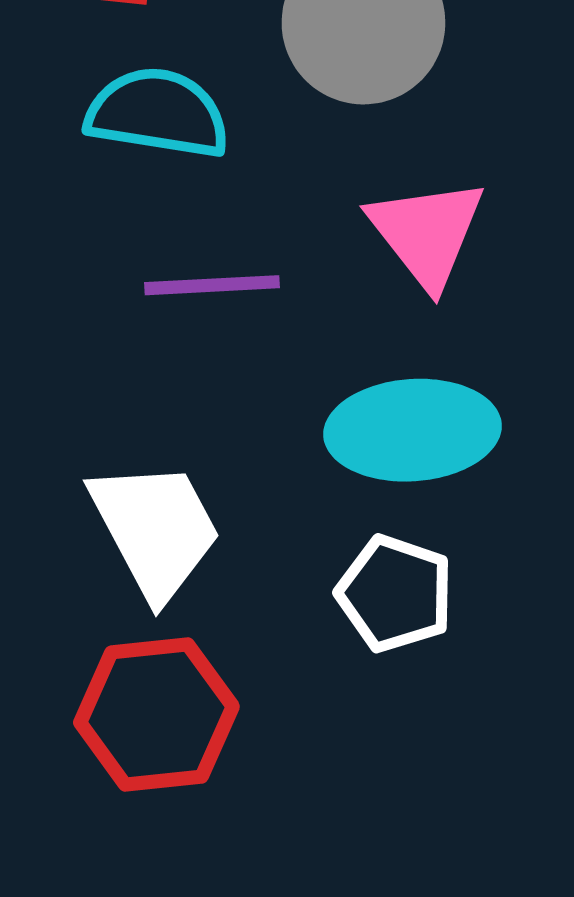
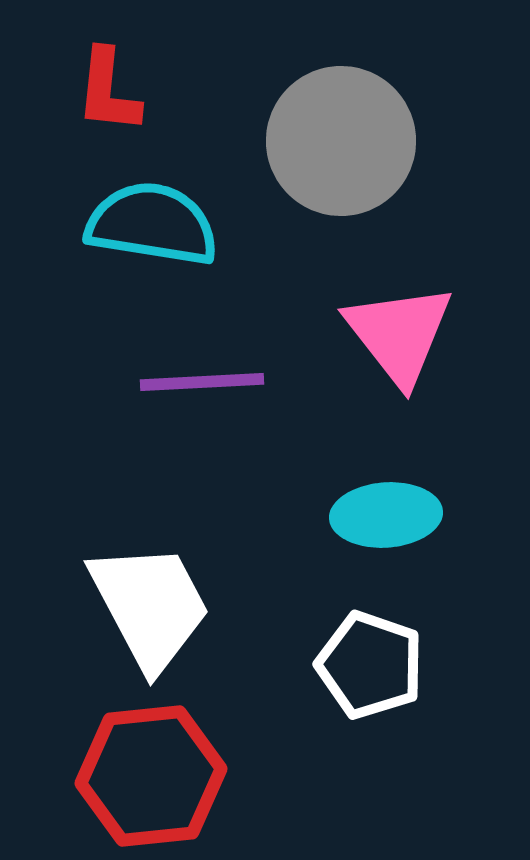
cyan ellipse: (413, 430) -> (386, 515), size x0.7

